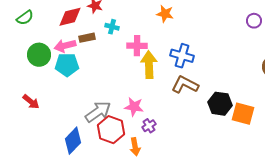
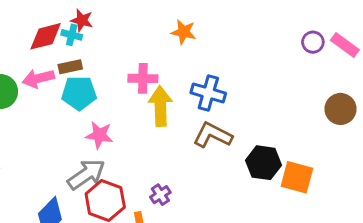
cyan cross: (112, 27) -> (72, 35), moved
cyan pentagon: (67, 65) -> (79, 93), moved
pink star: (134, 107) -> (99, 135), moved

